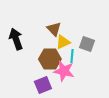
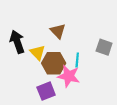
yellow triangle: (63, 42) -> (38, 52), moved, turned -49
gray square: (87, 44) -> (104, 47), moved

